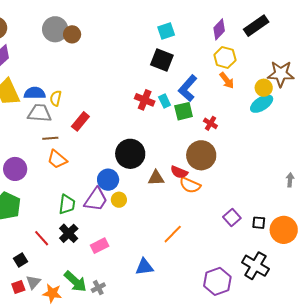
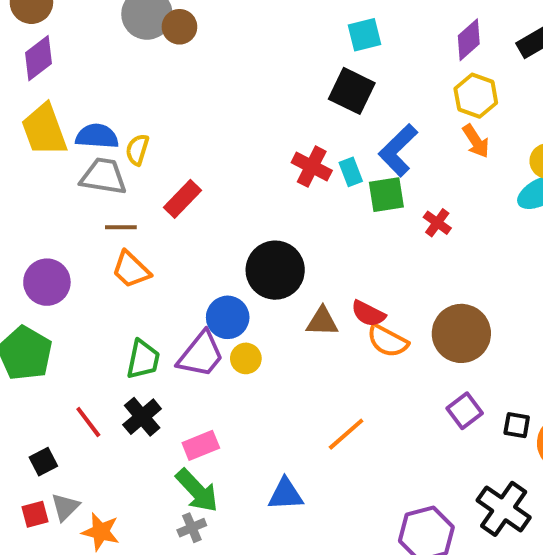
brown circle: (201, 155) -> (461, 333), moved
green arrow: (75, 281) -> (197, 491), moved

